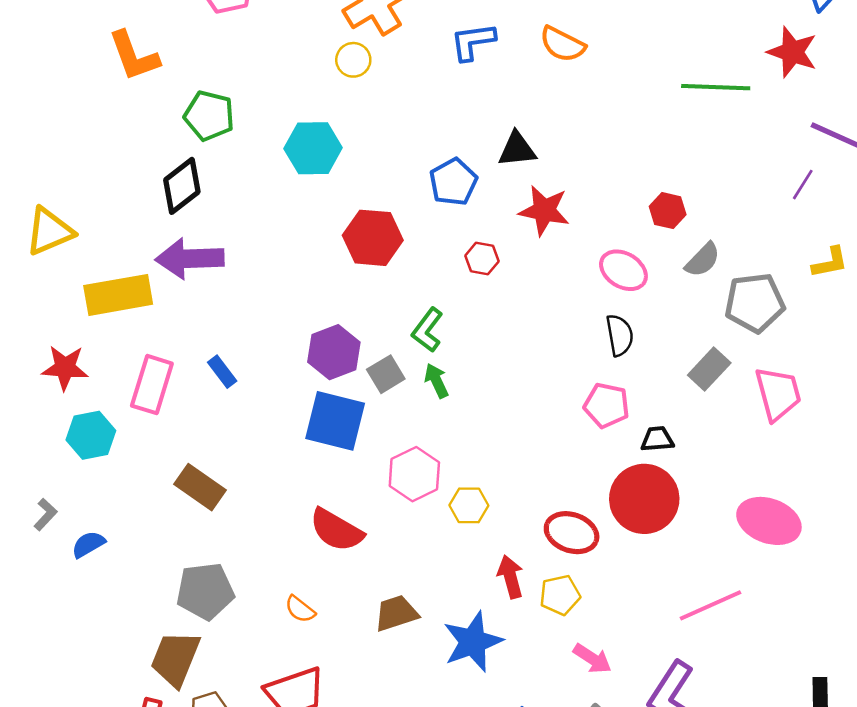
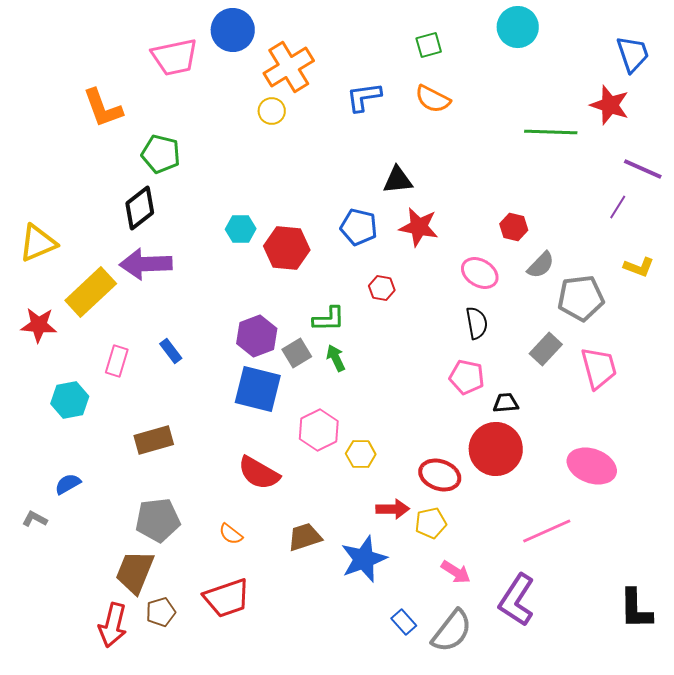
cyan hexagon: (313, 148) -> (241, 229), moved, size x0.7
blue pentagon: (453, 182) -> (359, 227), moved, turned -30
red hexagon: (482, 259) -> (382, 288), moved
yellow L-shape: (830, 262) -> (639, 267), turned 32
yellow rectangle: (118, 295) -> (91, 292), turned -33
green L-shape: (427, 330) -> (329, 319), turned -128
red star: (65, 368) -> (39, 325), moved
pink rectangle: (152, 385) -> (117, 361), size x0.7
brown rectangle: (200, 487) -> (154, 440), turned -51
gray L-shape: (45, 514) -> (35, 519), moved, turned -105
red arrow: (510, 577) -> (393, 509), turned 104

